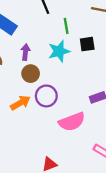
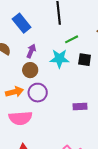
green line: (66, 26) -> (72, 39), turned 56
pink semicircle: (72, 122) -> (20, 118), moved

